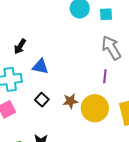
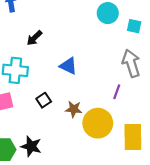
blue triangle: (40, 66) -> (68, 66), moved

